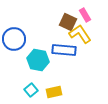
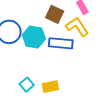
brown square: (68, 22) -> (55, 14), moved
cyan hexagon: (38, 60) -> (34, 37), moved

